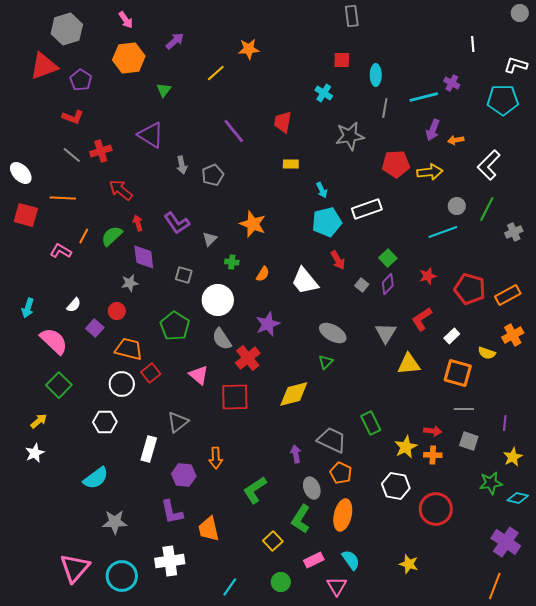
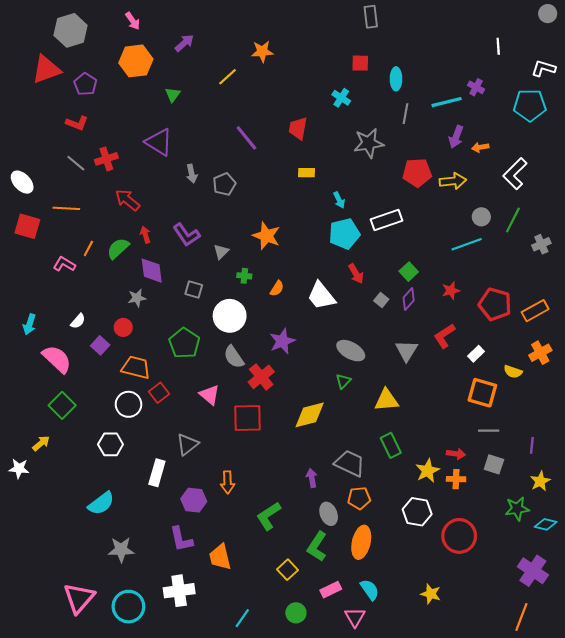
yellow triangle: (409, 364) -> (387, 400), moved
white star: (35, 453) -> (19, 469), moved, turned 30
orange pentagon: (341, 473) -> (359, 498), turned -30

